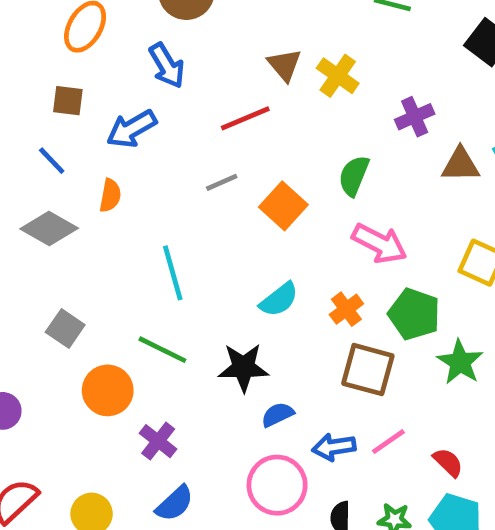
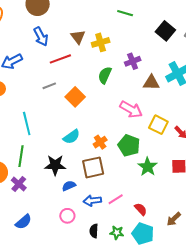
blue arrow: (167, 66) -> (41, 37), moved
yellow cross: (338, 76) -> (101, 42), turned 36
green semicircle: (354, 176) -> (105, 75), moved
pink arrow: (379, 243) -> (131, 109), moved
green line: (162, 350) -> (21, 156), turned 70
brown square: (368, 370) -> (93, 167), moved, turned -30
purple cross: (158, 441) -> (19, 184), moved
pink circle: (277, 485) -> (67, 216), size x0.6

